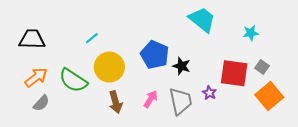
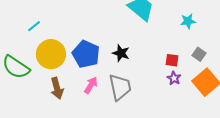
blue pentagon: (155, 55) -> (86, 54), moved
red square: (234, 73) -> (172, 60), size x0.5
purple star: (209, 93) -> (174, 78), moved

